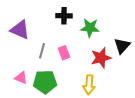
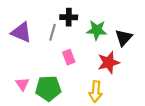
black triangle: (122, 46) -> (124, 38), moved
gray line: (42, 51) -> (53, 32), moved
pink triangle: (21, 78) -> (22, 84), turned 32

